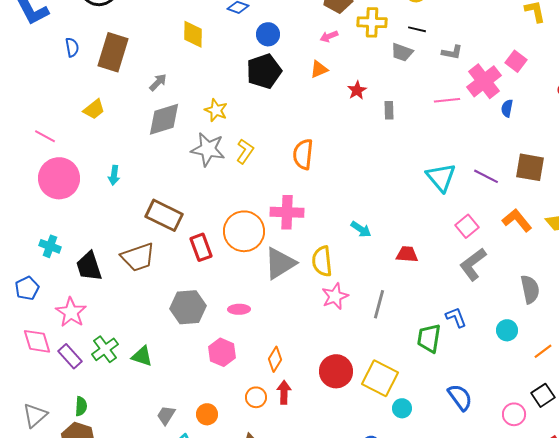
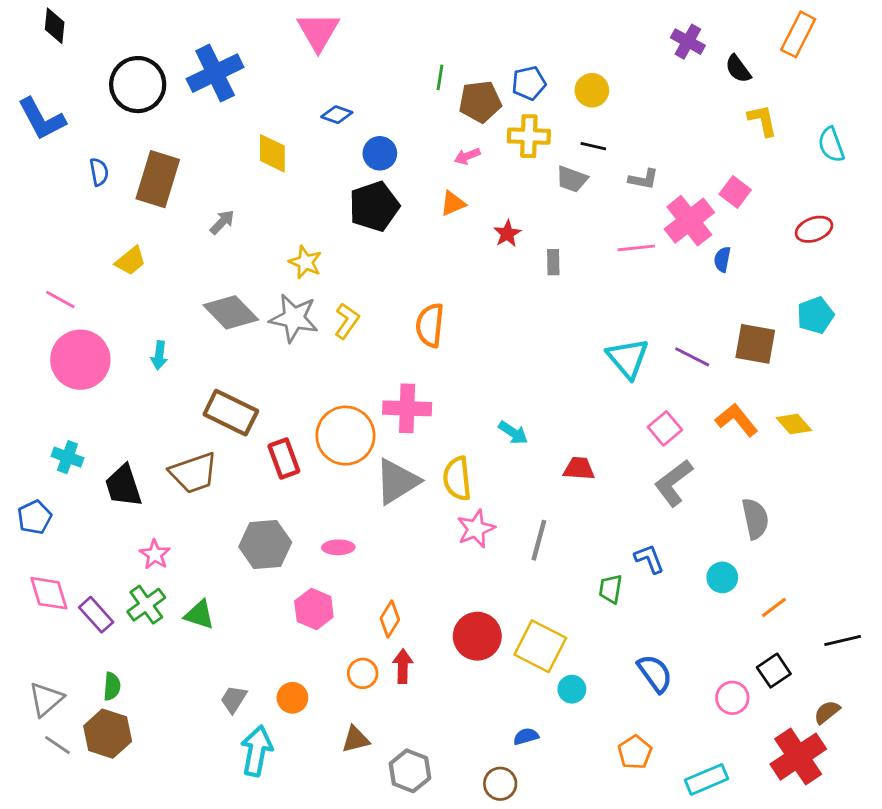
gray diamond: (164, 119) -> (231, 312), moved, turned 63
pink star: (71, 312) -> (155, 554), moved, size x0.7
green trapezoid: (429, 338) -> (611, 589), size x0.7

